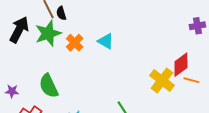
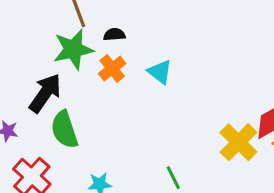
black semicircle: (61, 13) -> (114, 35), moved, turned 96
black arrow: (19, 30) -> (45, 93), moved

